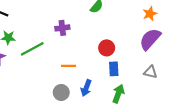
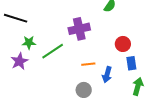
purple cross: (62, 28) -> (79, 29), size x1.5
blue arrow: (86, 88) -> (107, 75), moved

